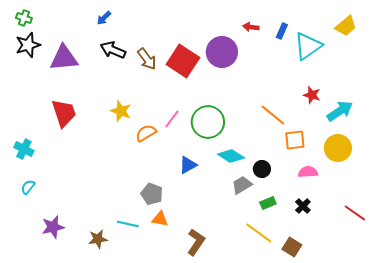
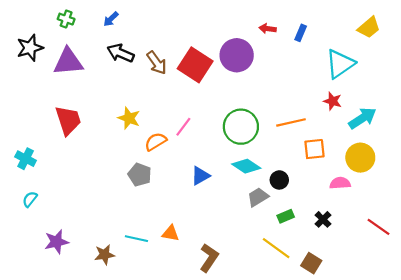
green cross: (24, 18) -> (66, 19), moved
cyan triangle: (308, 46) -> (340, 64), moved
orange line: (273, 115) -> (291, 122), turned -52
green circle: (208, 122) -> (241, 127), moved
pink semicircle: (308, 172) -> (340, 183), moved
gray pentagon: (152, 194) -> (140, 175), moved

